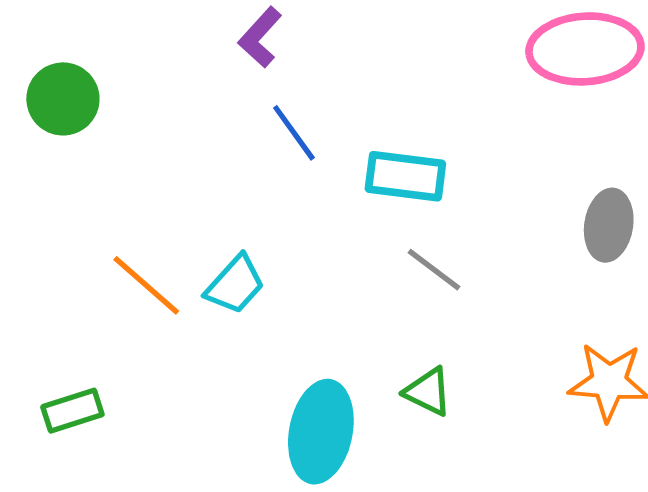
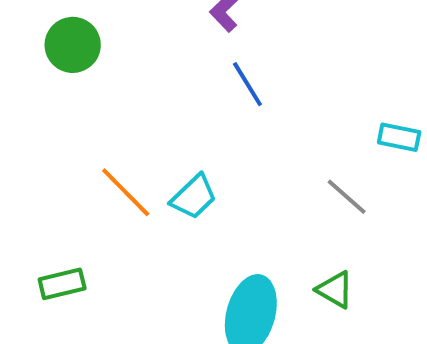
cyan rectangle: (405, 176) -> (399, 137), moved, size x0.7

